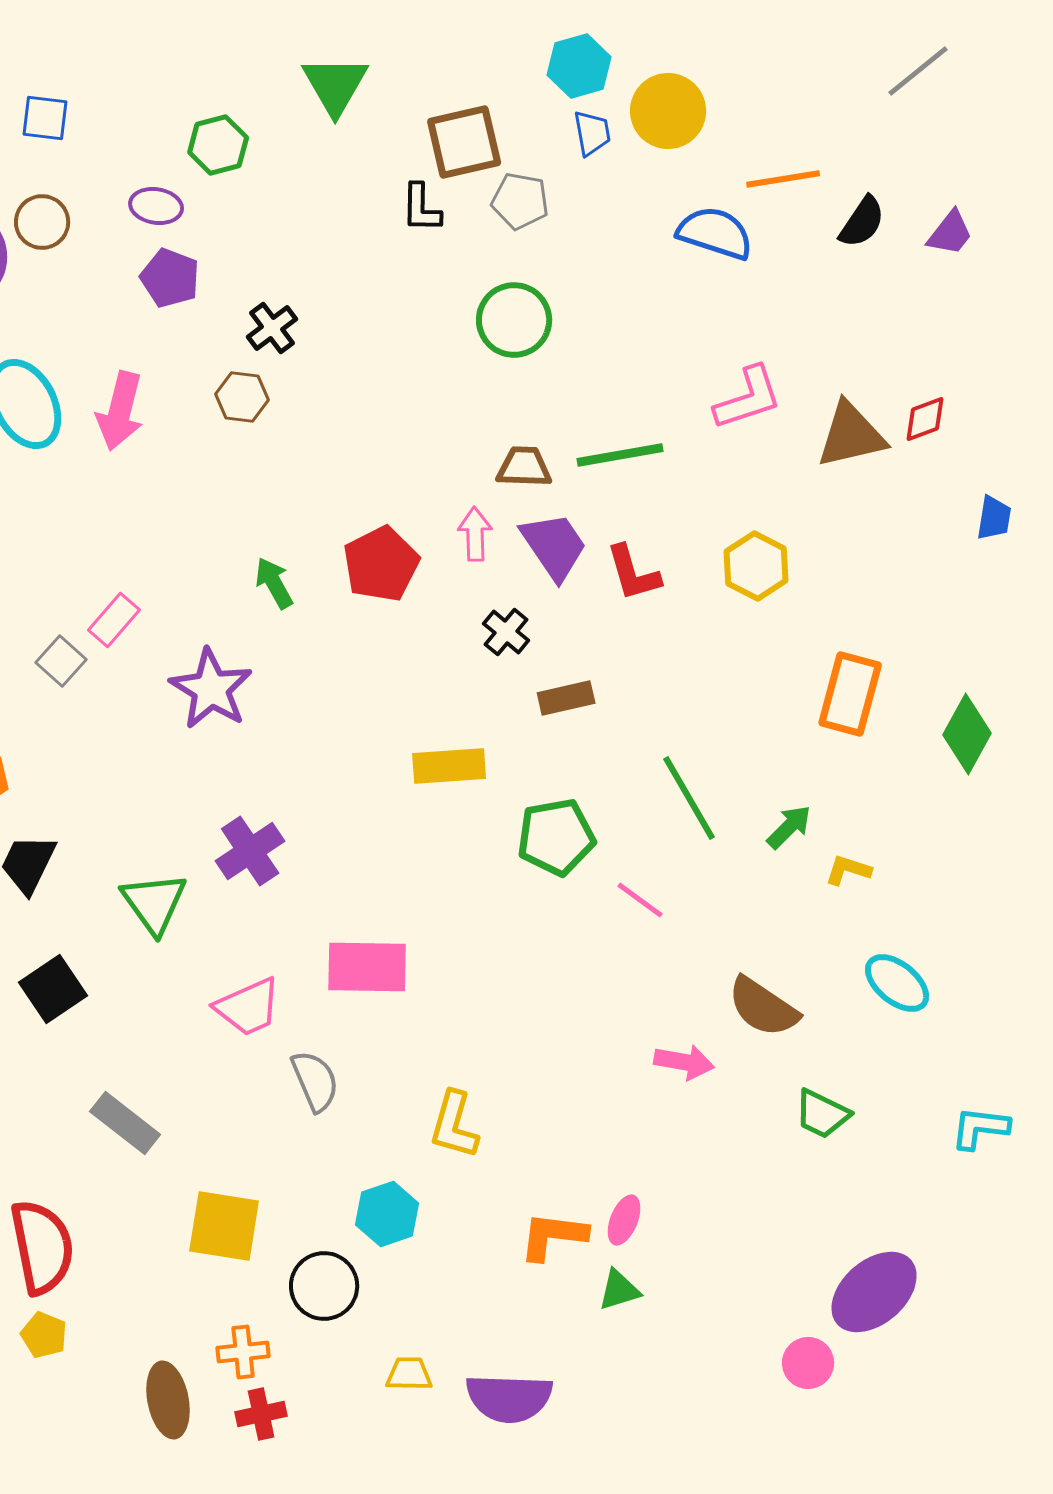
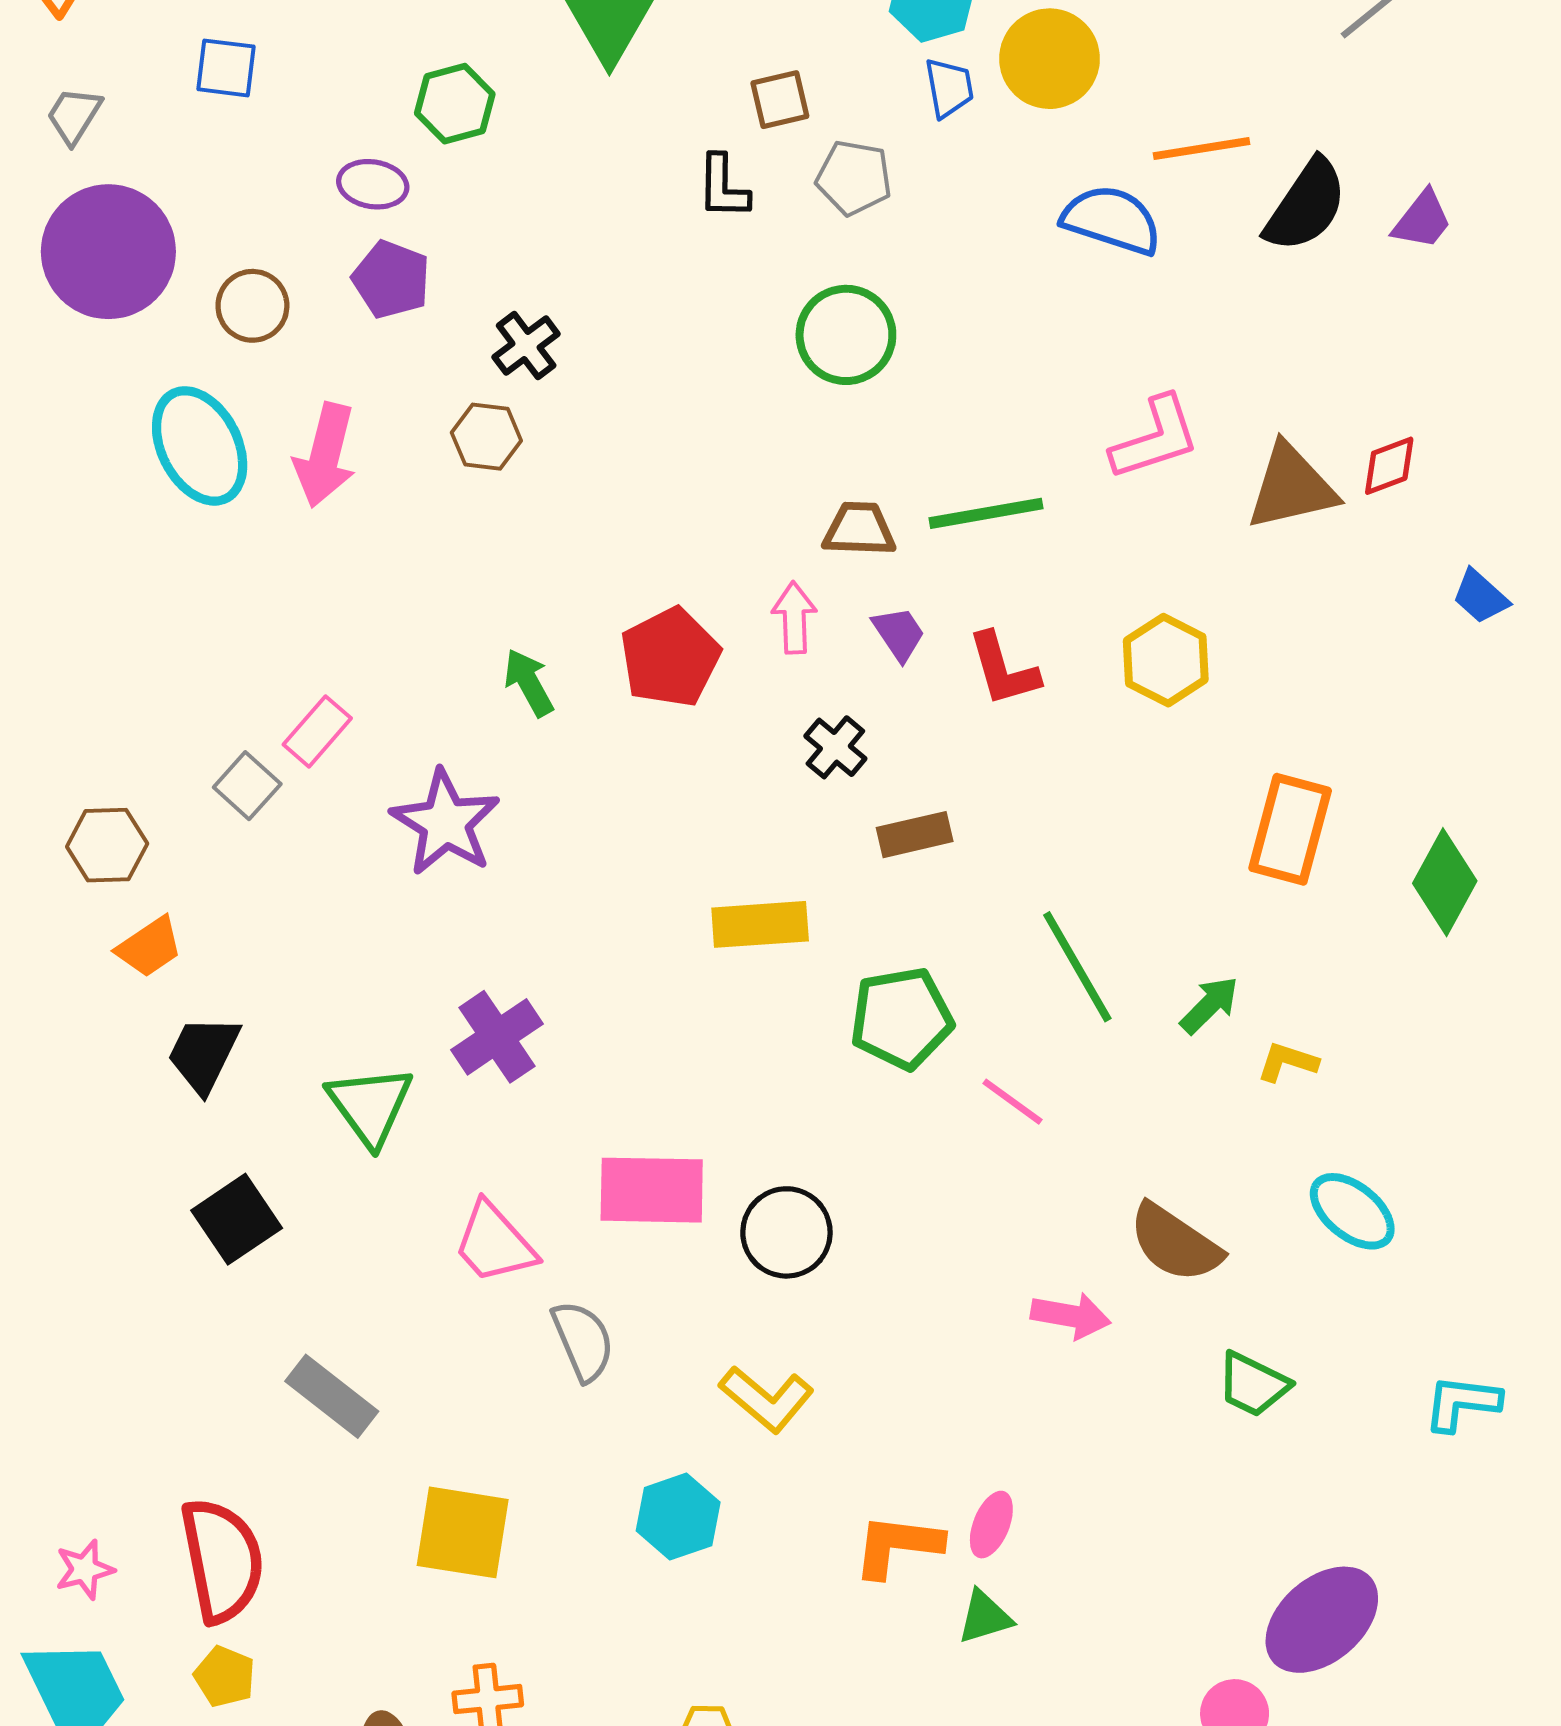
brown square: (464, 142) -> (780, 100), size x0.6
brown circle: (42, 222) -> (252, 306), moved
black semicircle: (862, 222) -> (1306, 205), size x1.4
blue trapezoid: (994, 518) -> (1480, 597), turned 123
purple trapezoid: (554, 546) -> (899, 634), size x0.6
pink trapezoid: (248, 1007) -> (494, 1243), turned 72
yellow L-shape: (454, 1125) -> (767, 1399), turned -66
black circle: (324, 1286) -> (786, 1232), moved

